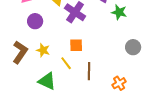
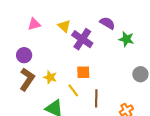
purple circle: (35, 21) -> (24, 55), moved

